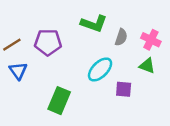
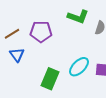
cyan ellipse: (100, 69) -> (79, 67), moved

